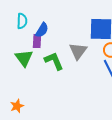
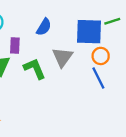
blue semicircle: (42, 30) -> (44, 27), moved

